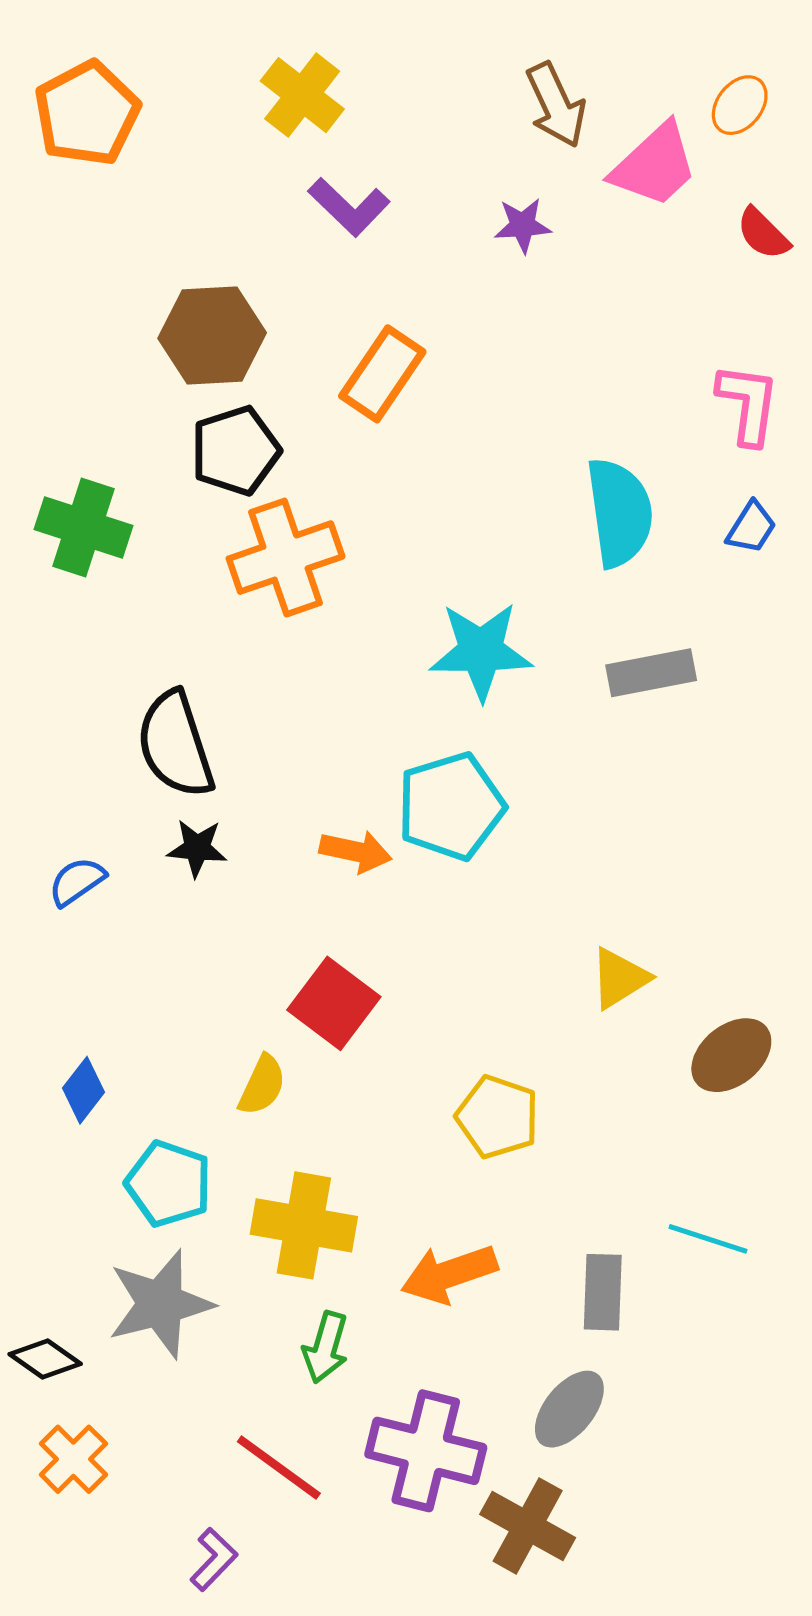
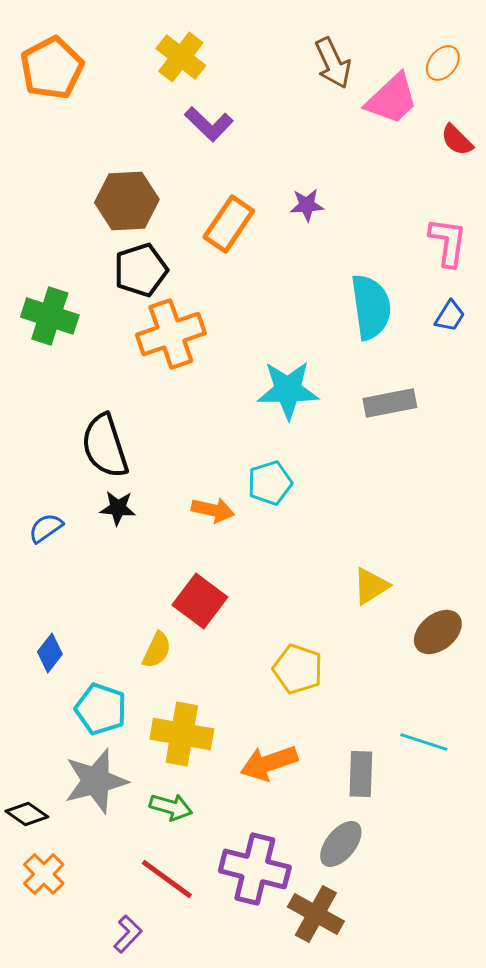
purple star: (523, 225) -> (307, 205), moved
cyan pentagon: (451, 806) -> (270, 483), size x0.7
green arrow: (326, 1347) -> (171, 807), moved, turned -90

